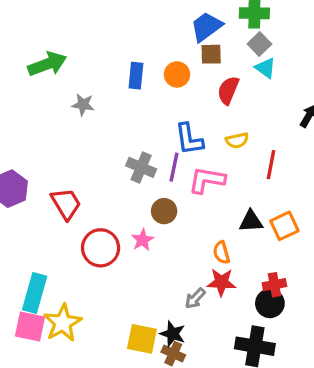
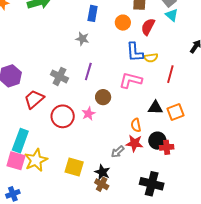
orange circle: (177, 74) -> (123, 23), moved
gray star: (83, 105) -> (82, 39), moved
blue L-shape: (189, 139) -> (135, 52), moved
gray cross: (141, 167) -> (59, 76), moved
purple line: (174, 167) -> (88, 72), moved
red trapezoid: (66, 204) -> (34, 99), moved, turned -105
black circle: (270, 303) -> (157, 141), moved
yellow square: (142, 339) -> (74, 167), moved

